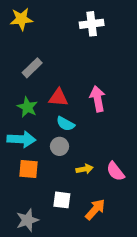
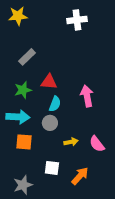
pink arrow: (98, 99) -> (87, 96), moved
green star: (27, 107) -> (23, 90), turned 30
cyan semicircle: (65, 124) -> (55, 104), turned -98

